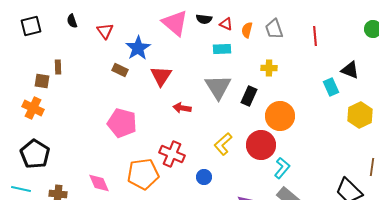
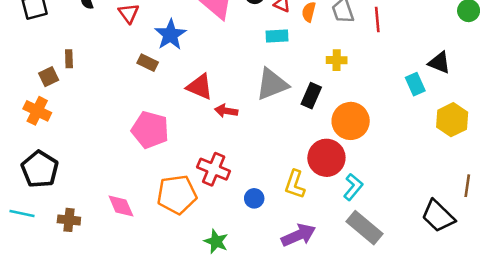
red line: (315, 36) -> (377, 19), moved
red triangle: (161, 76) -> (200, 87), moved, turned -40
brown square: (42, 81) -> (49, 77), turned -35
gray triangle: (218, 87) -> (272, 84), turned 40
yellow L-shape: (223, 144) -> (295, 184), moved, turned -30

